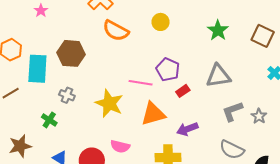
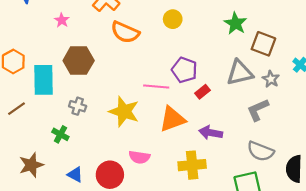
pink star: (41, 11) -> (62, 20), moved
brown square: (263, 36) -> (263, 44), moved
gray star: (259, 116) -> (271, 79), moved
purple arrow: (187, 129) -> (211, 133), turned 35

